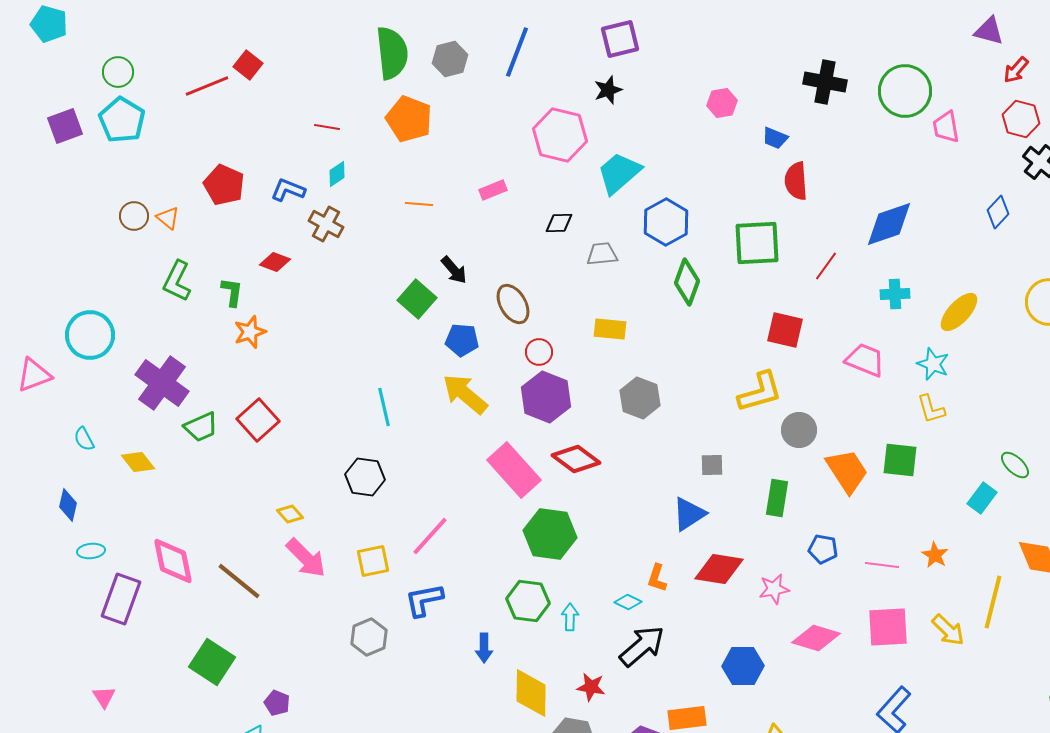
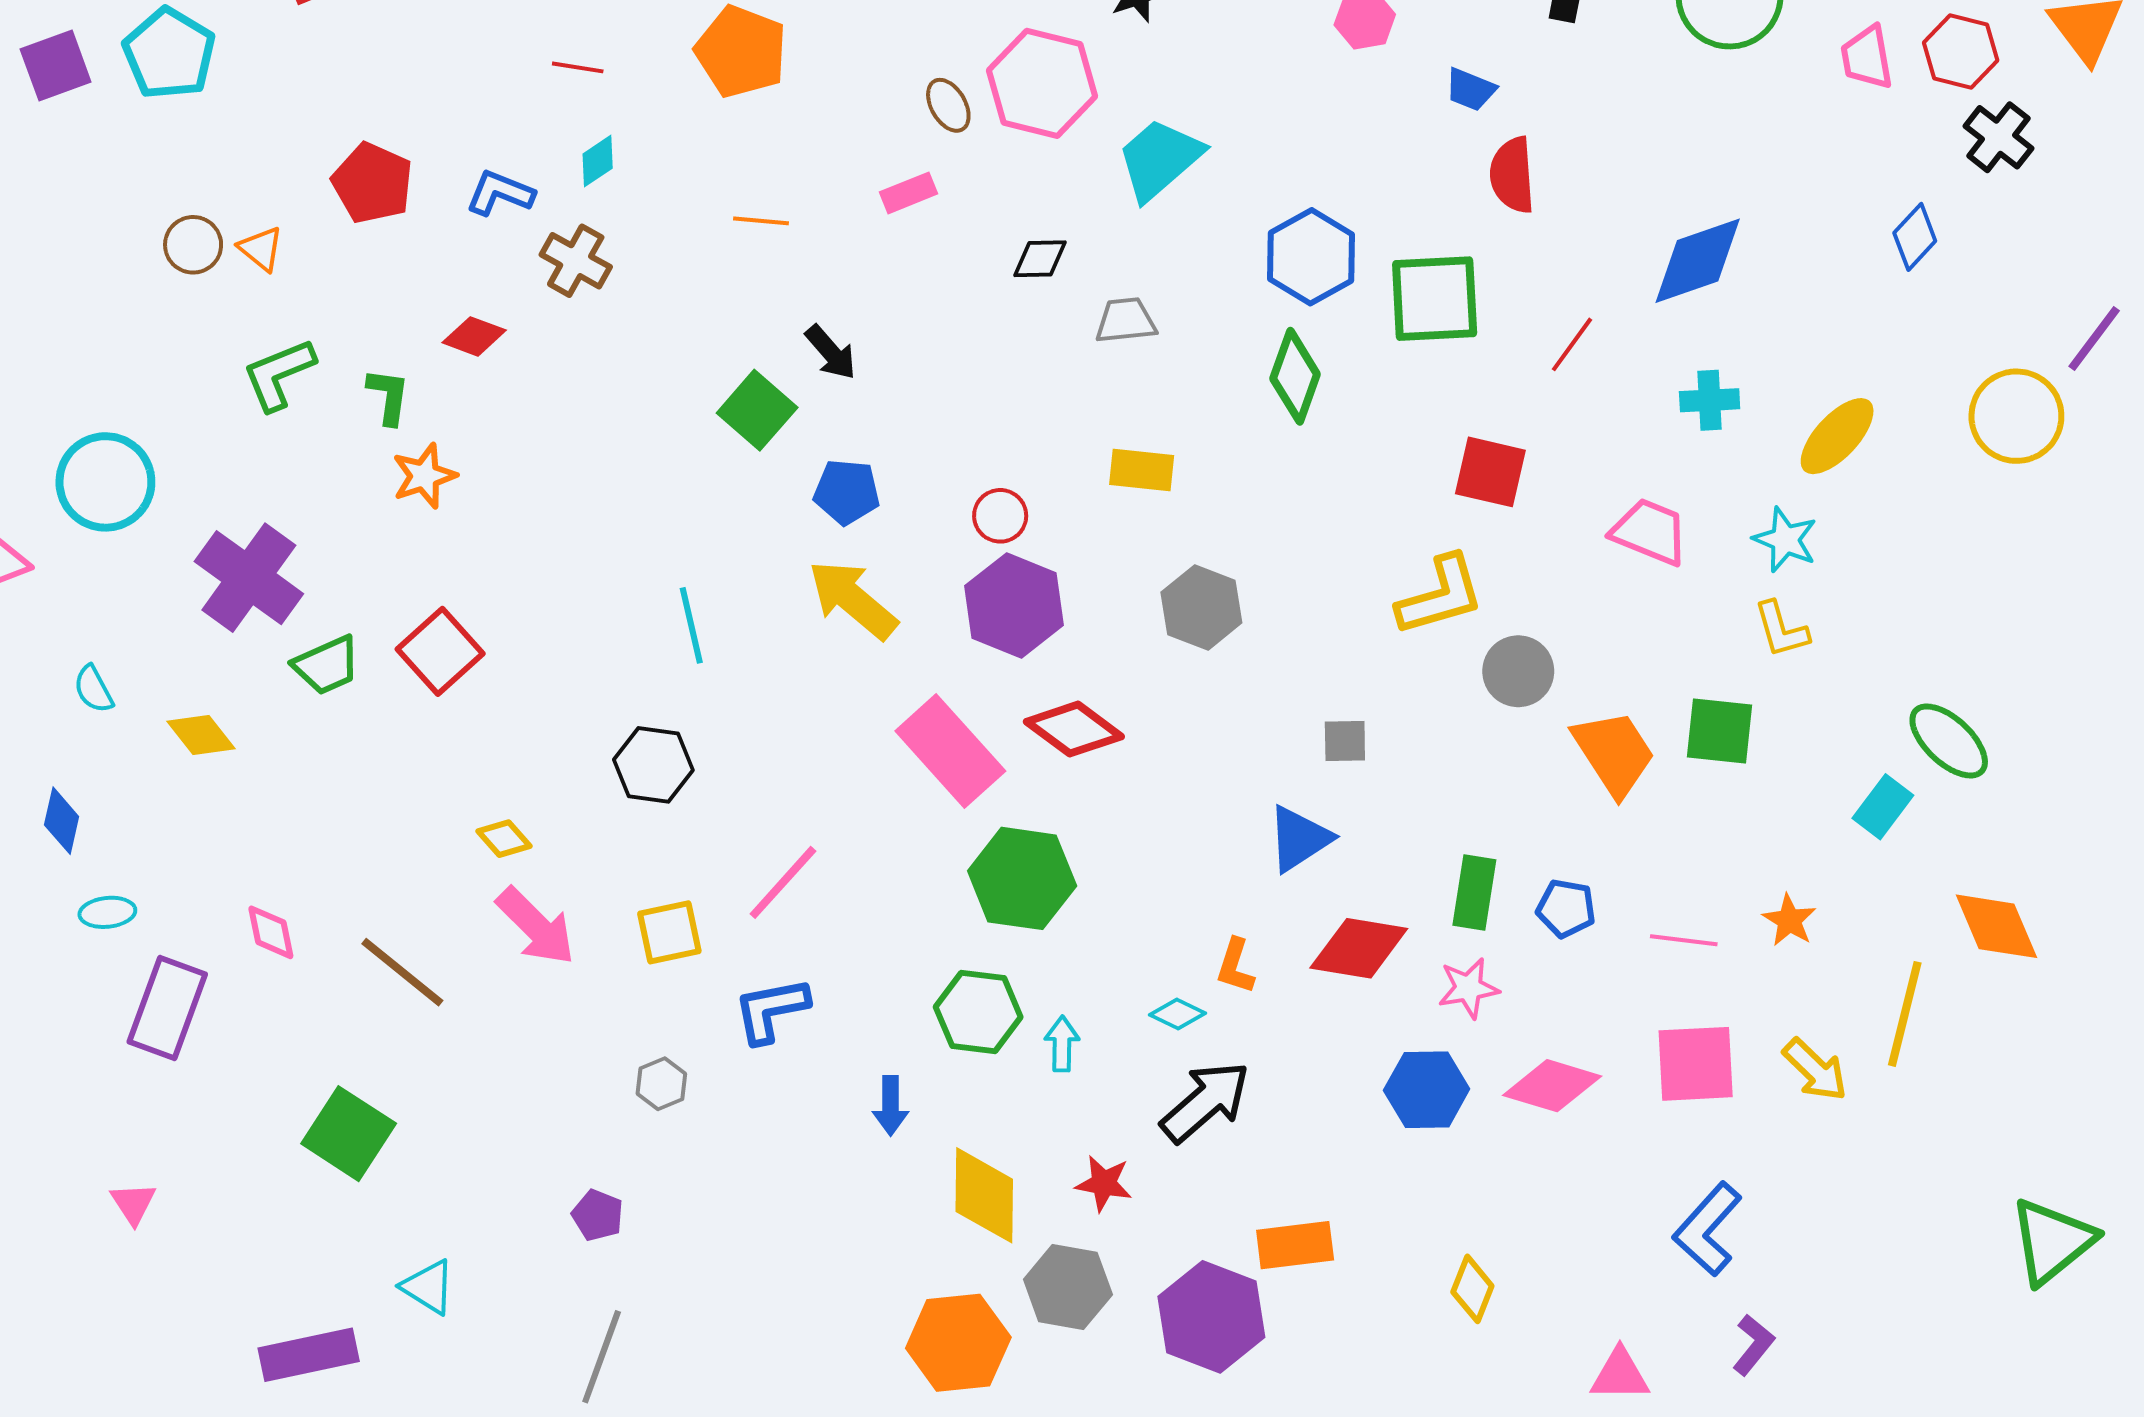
pink trapezoid: (946, 127) -> (1867, 57), moved
blue hexagon: (666, 222) -> (1311, 257), moved
green L-shape: (177, 281) -> (279, 374), turned 42
brown ellipse: (513, 304) -> (948, 105), moved, size x0.7
green ellipse: (1015, 465) -> (1949, 741), size x1.4
green rectangle: (777, 498) -> (1474, 892), moved
pink diamond: (173, 561) -> (271, 932), size x0.6
gray hexagon: (369, 637) -> (661, 1084), size x0.7
blue hexagon: (743, 666) -> (1427, 1090), moved
purple pentagon: (277, 703) -> (598, 1215), moved

